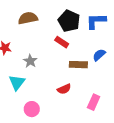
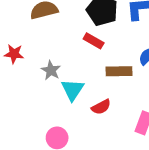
cyan triangle: (17, 83) -> (73, 90), moved

